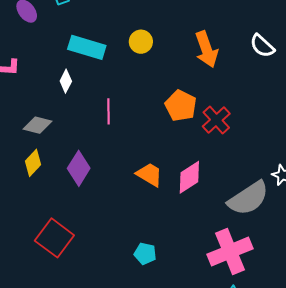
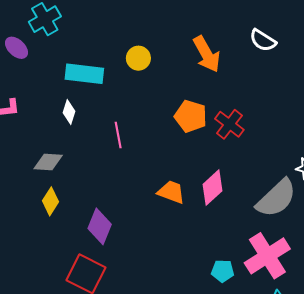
purple diamond: (79, 168) -> (100, 226), moved
cyan pentagon: (145, 254) -> (223, 271), moved

